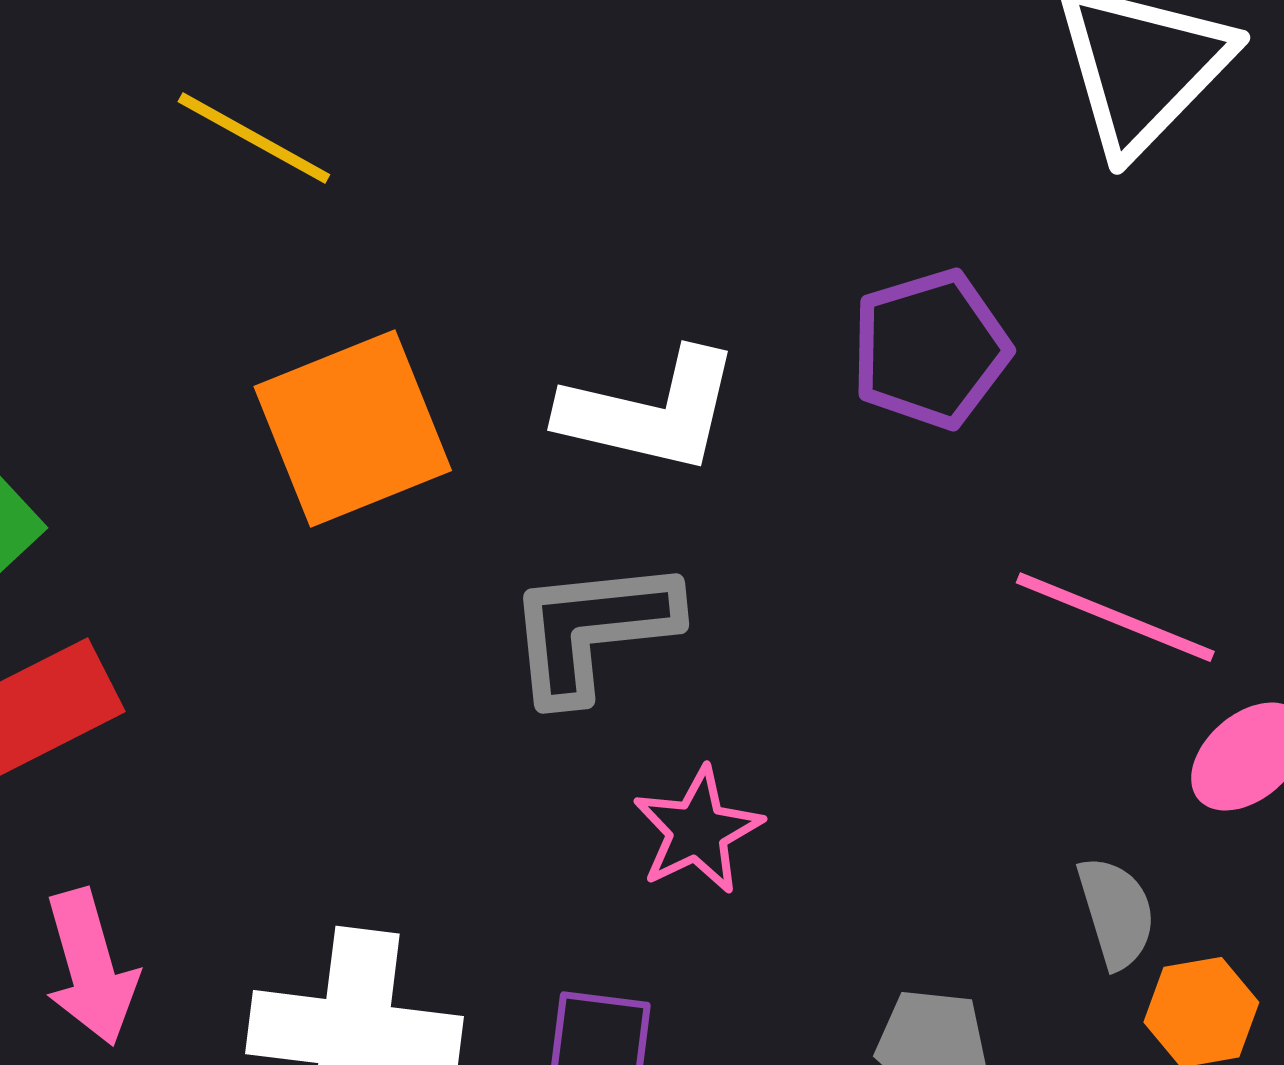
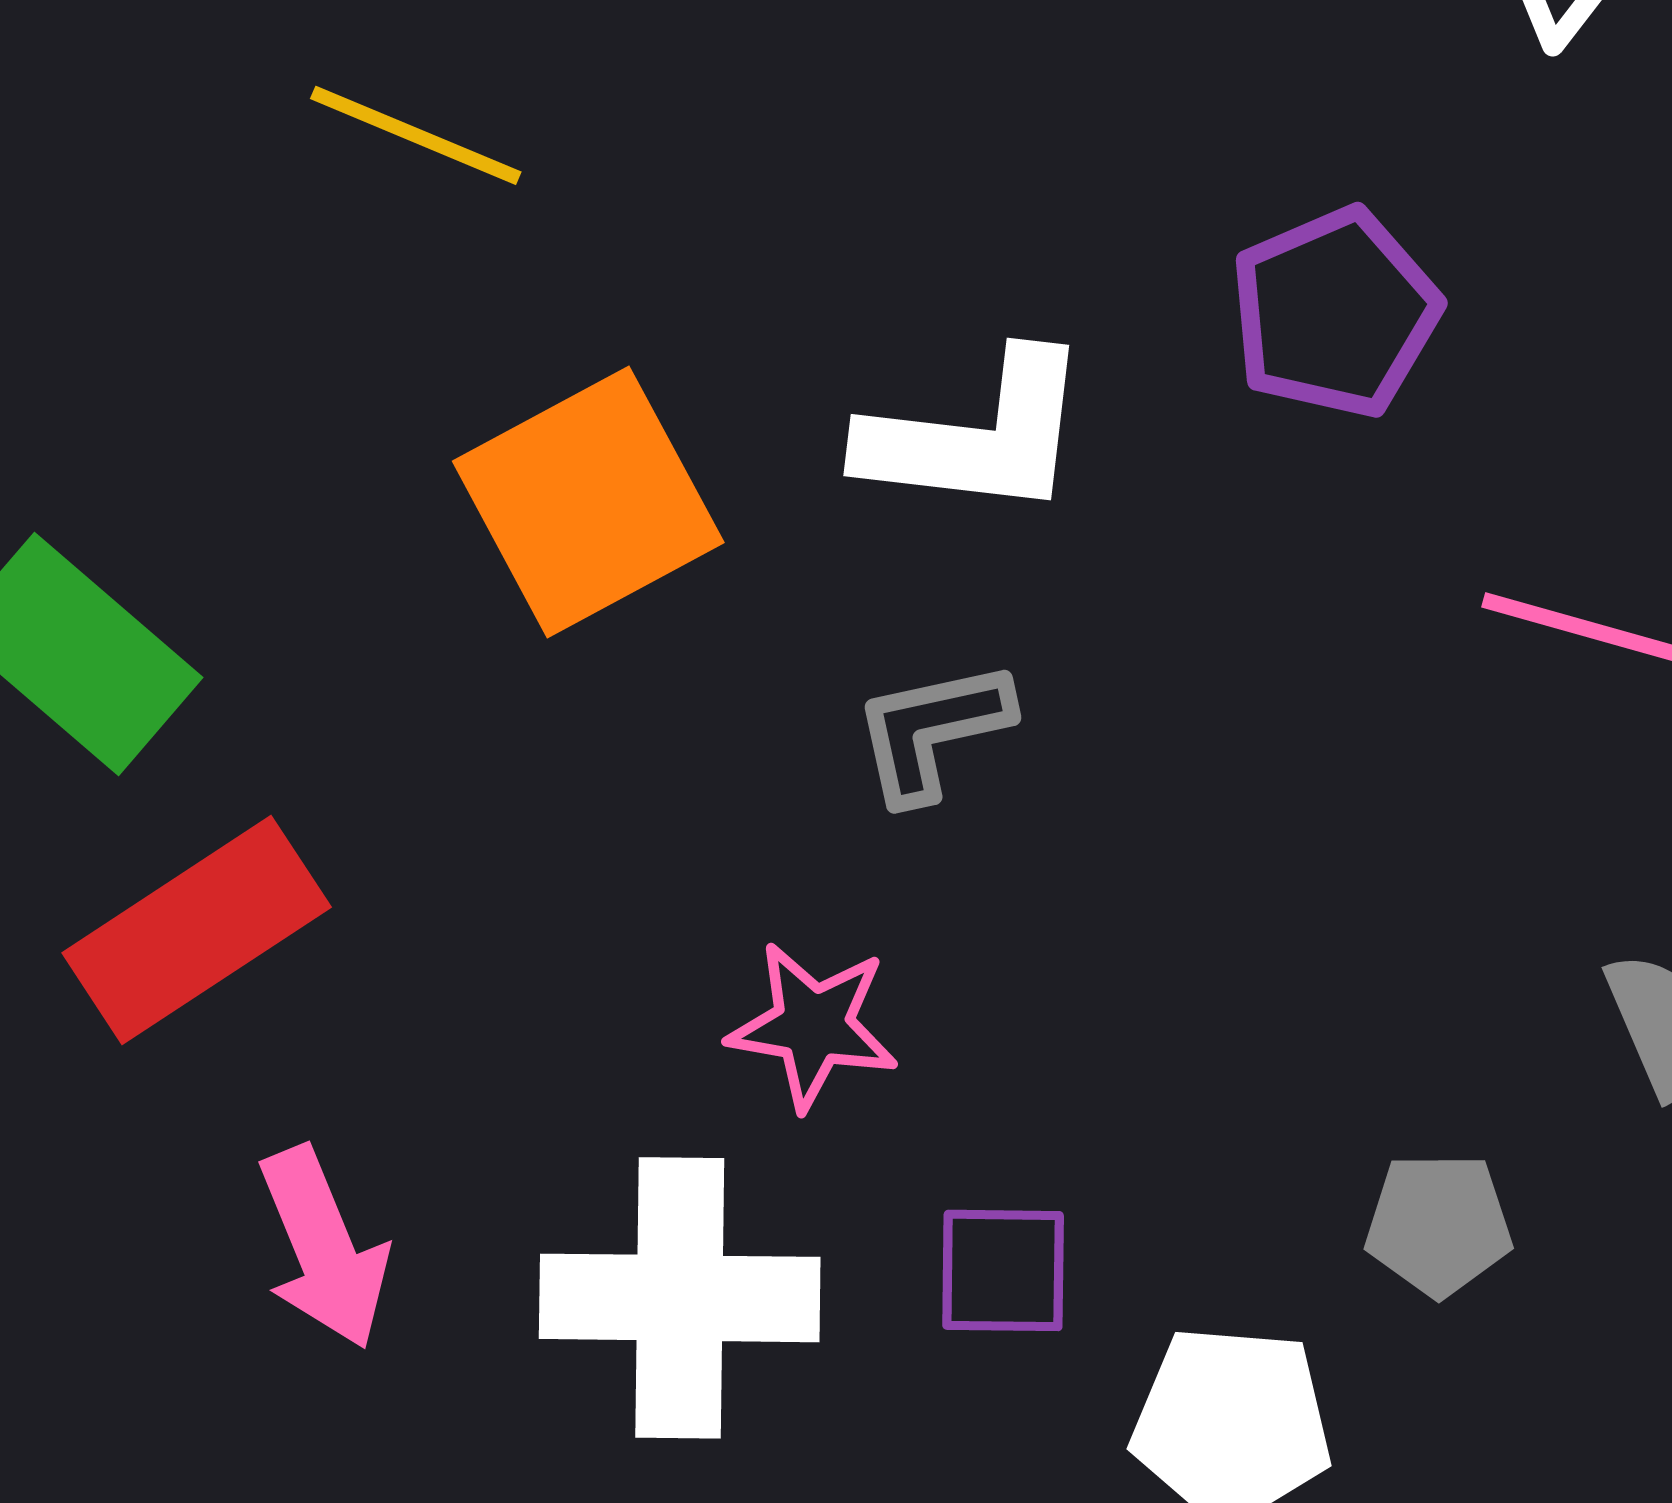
gray L-shape: (592, 630) -> (932, 731), size x0.7
pink star: (698, 830) -> (813, 1026), moved, turned -30

